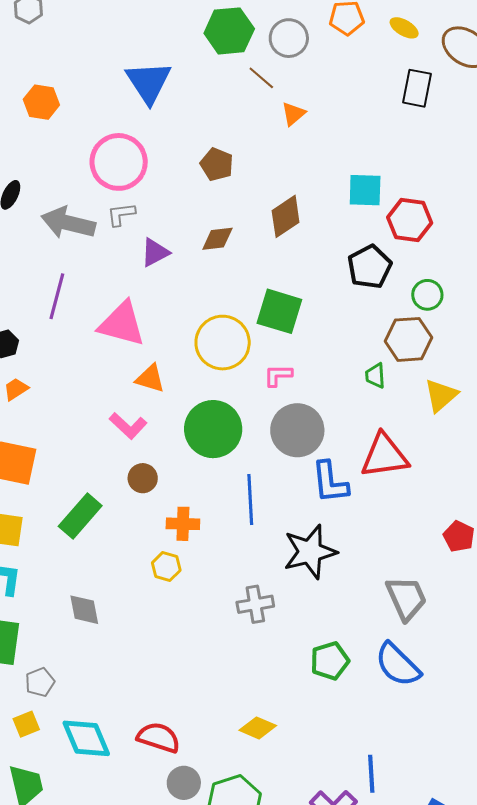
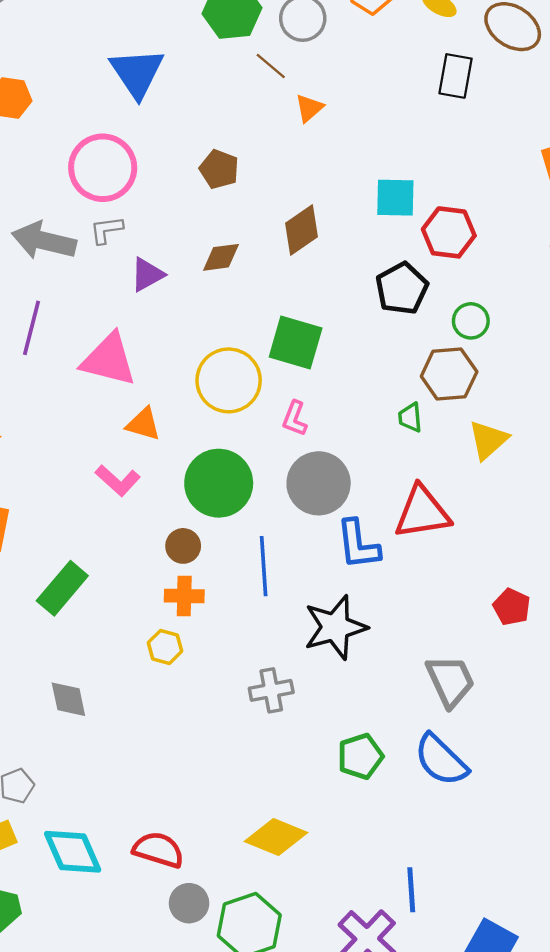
pink L-shape: (278, 375) -> (295, 419), turned -68
brown circle: (143, 478) -> (183, 546), moved
yellow diamond: (258, 728) -> (276, 837), size x1.4

